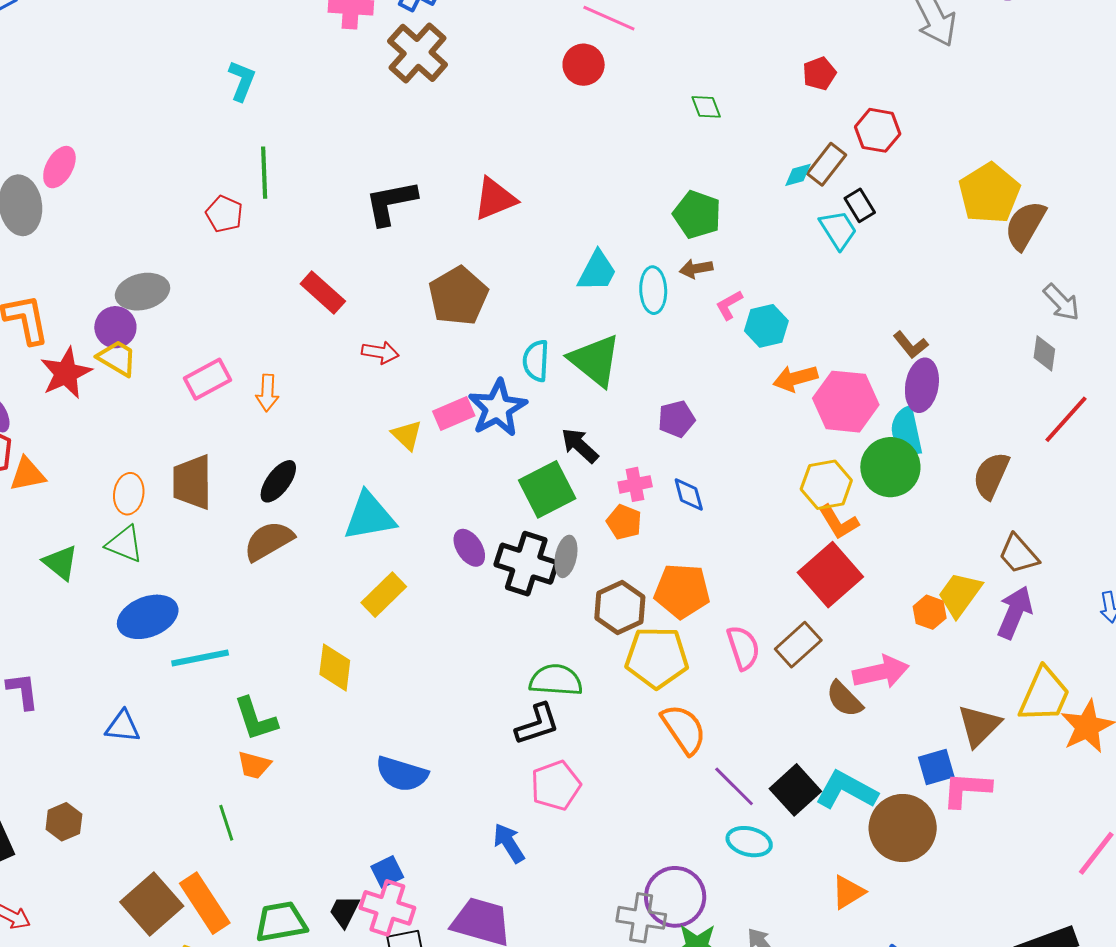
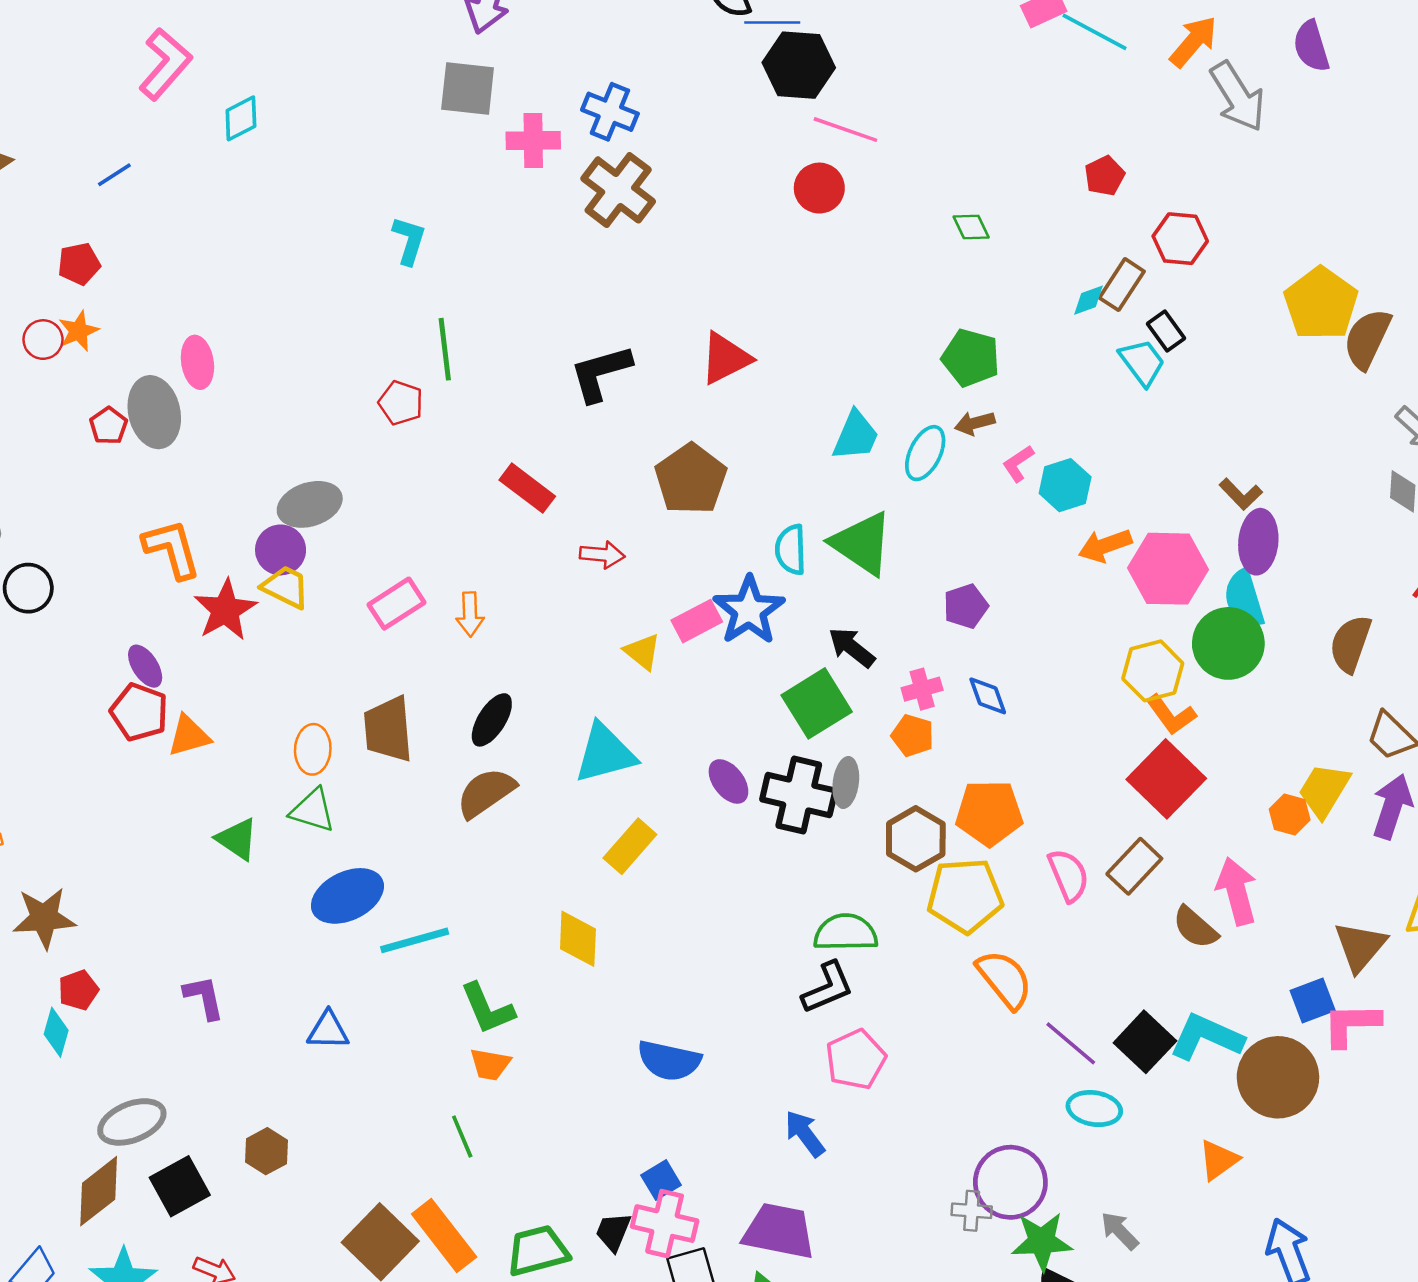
pink ellipse: (59, 167) -> (197, 362), turned -33
cyan ellipse: (653, 290) -> (925, 453), turned 33
pink arrow: (881, 672) -> (1237, 891), turned -88
gray cross: (641, 918) -> (972, 1211), size x0.7

